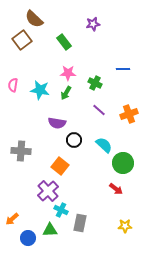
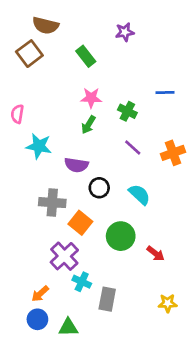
brown semicircle: (34, 19) -> (46, 25), turned -30
cyan star: (40, 90) -> (39, 146), moved
gray cross: (21, 151) -> (52, 203), moved
green circle: (123, 163) -> (121, 236), moved
orange arrow: (12, 219) -> (40, 294), moved
green triangle: (50, 230) -> (68, 327), moved

